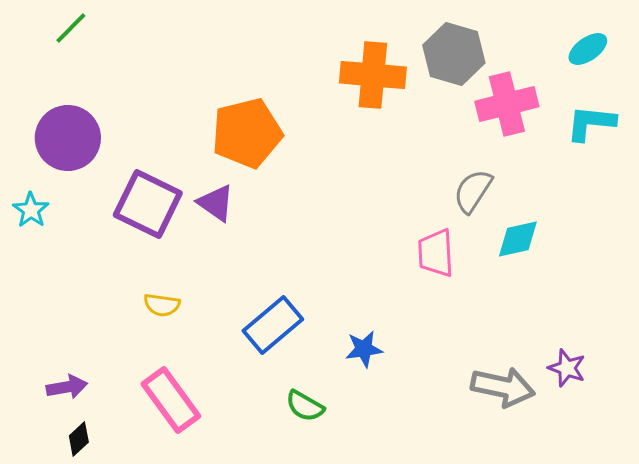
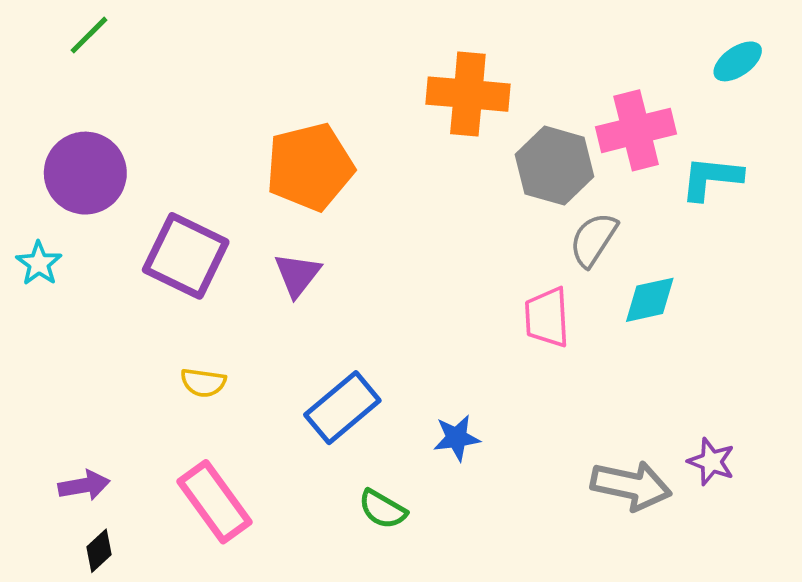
gray hexagon: (454, 54) -> (554, 166), moved
cyan L-shape: (591, 123) -> (711, 178), moved
purple triangle: (216, 203) -> (297, 275), moved, turned 33

